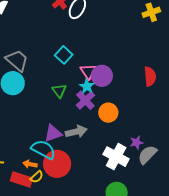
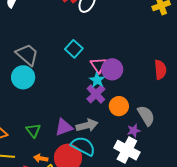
green triangle: (59, 91) -> (33, 130), moved
purple star: (137, 143) -> (134, 131), moved
cyan semicircle: (43, 149) -> (83, 146), moved
gray semicircle: (147, 155) -> (146, 116), moved, turned 105

